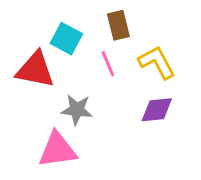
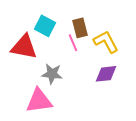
brown rectangle: (118, 25) -> (80, 28), moved

